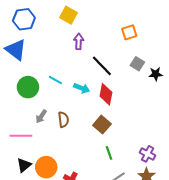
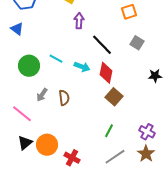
blue triangle: (16, 50) -> (17, 29), size x0.6
black star: (156, 74) -> (155, 76), moved
brown square: (102, 125) -> (114, 97), moved
pink line: (21, 136) -> (22, 114), turned 40
green line: (109, 153) -> (109, 131), turned 48

